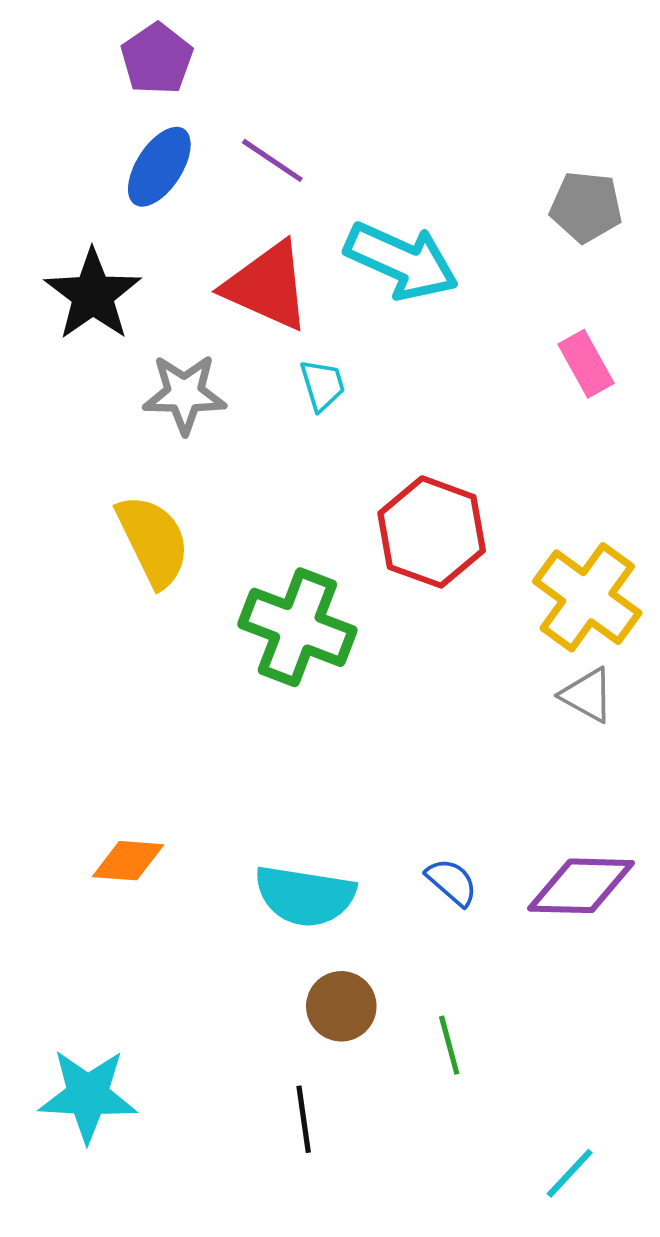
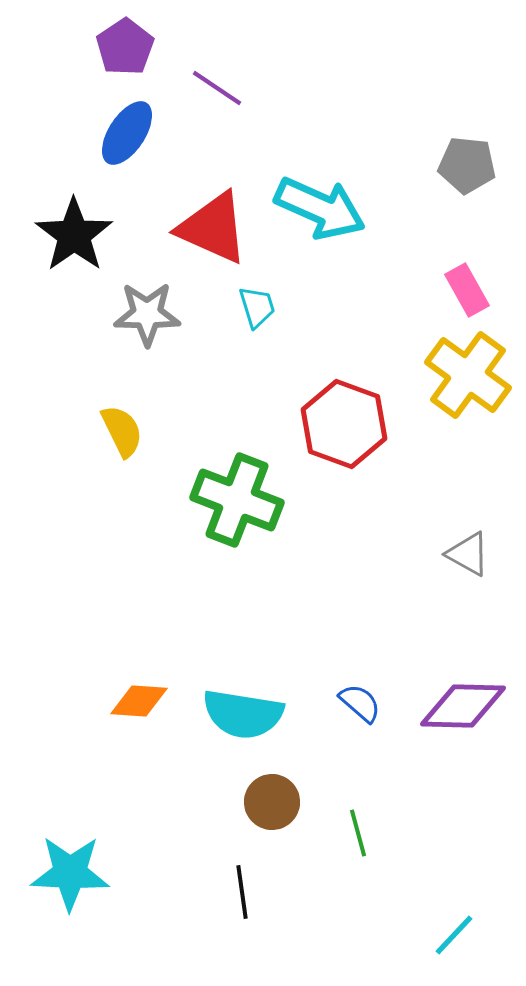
purple line: (272, 160) -> (217, 88), moved
yellow semicircle: (153, 541) -> (122, 431), size x0.7
yellow cross: (587, 597) -> (468, 375), moved
orange diamond: (128, 861) -> (139, 701), moved

